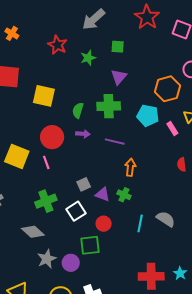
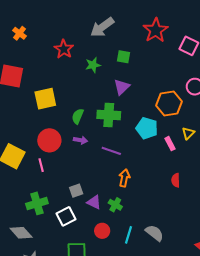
yellow square: (44, 96) -> (45, 99), turned -30
red circle: (104, 224) -> (102, 231), moved

